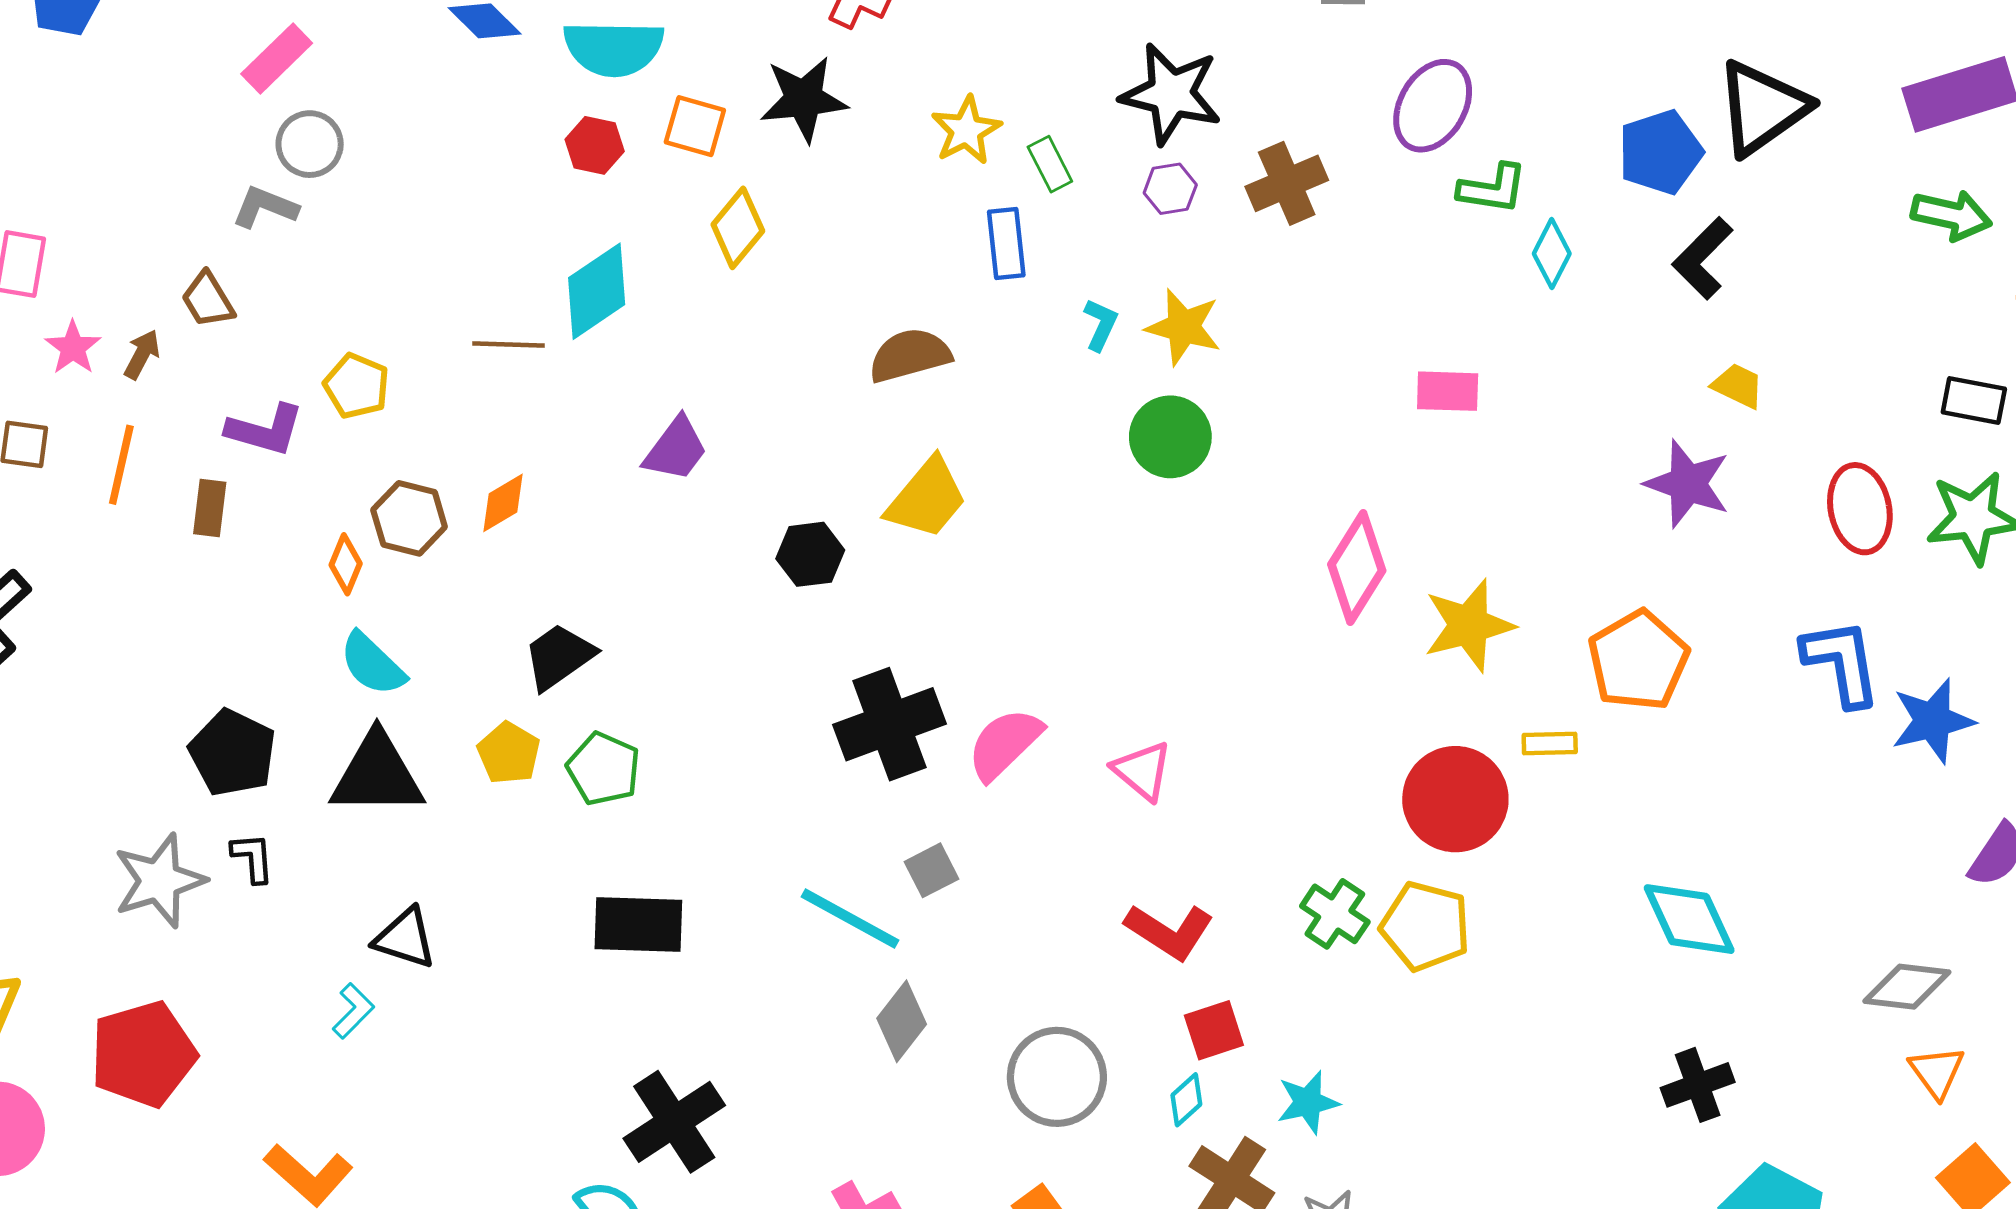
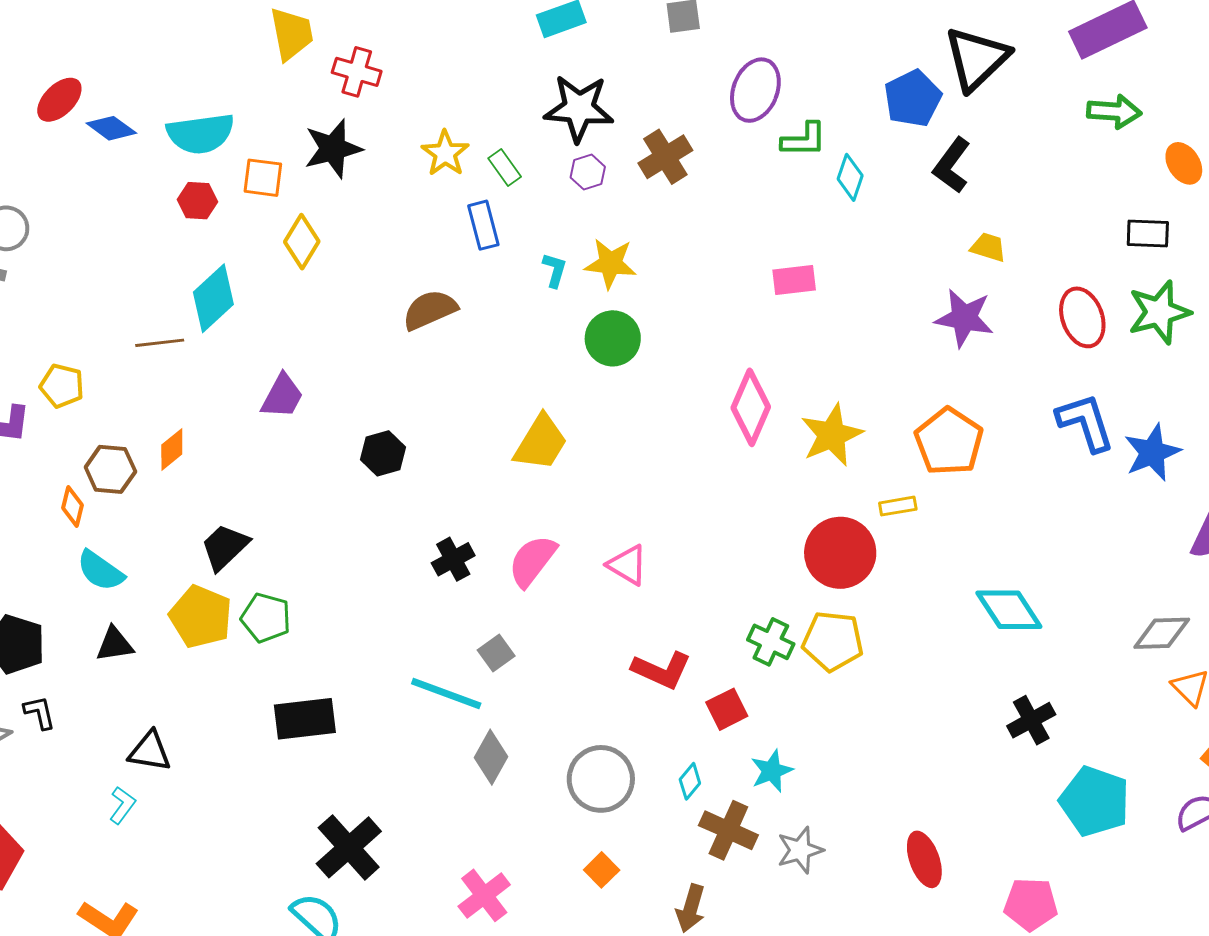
yellow trapezoid: (927, 498) -> (541, 443), moved
black cross: (890, 724) -> (453, 559), size x0.6
yellow pentagon: (509, 753) -> (201, 617), size x1.5
black triangle: (377, 774) -> (115, 644), size x0.6
red square: (1214, 1030) -> (727, 709), moved

